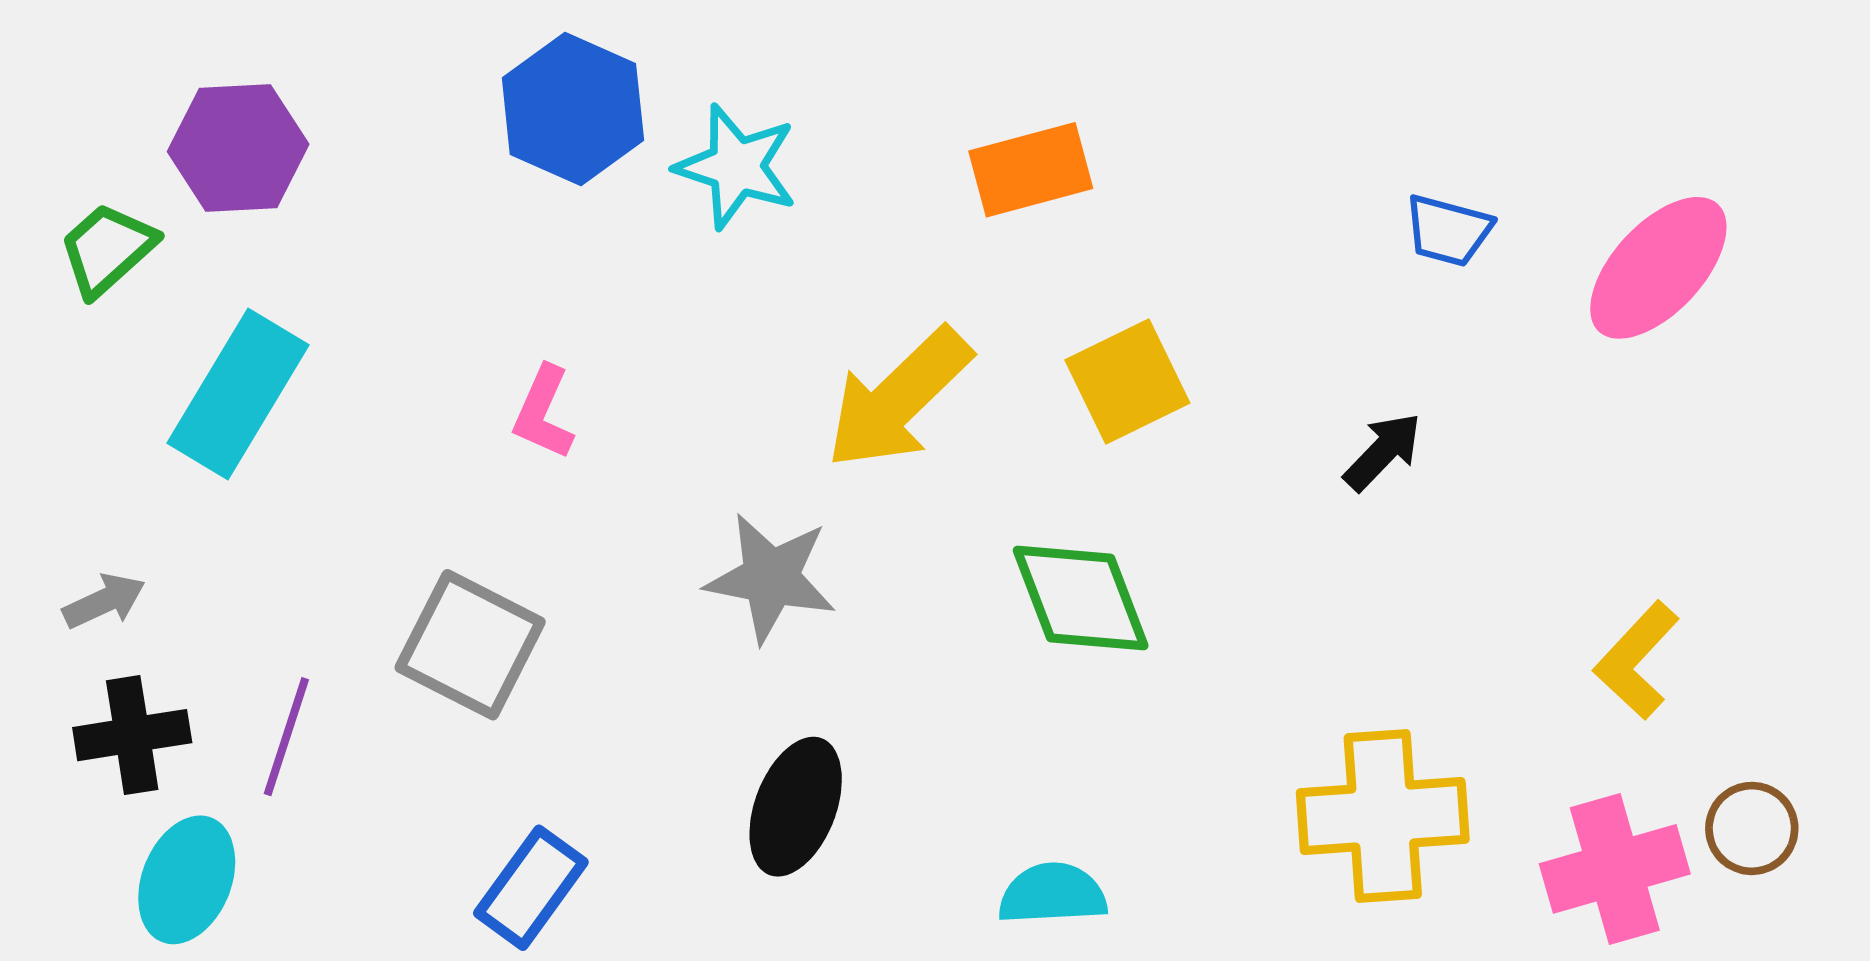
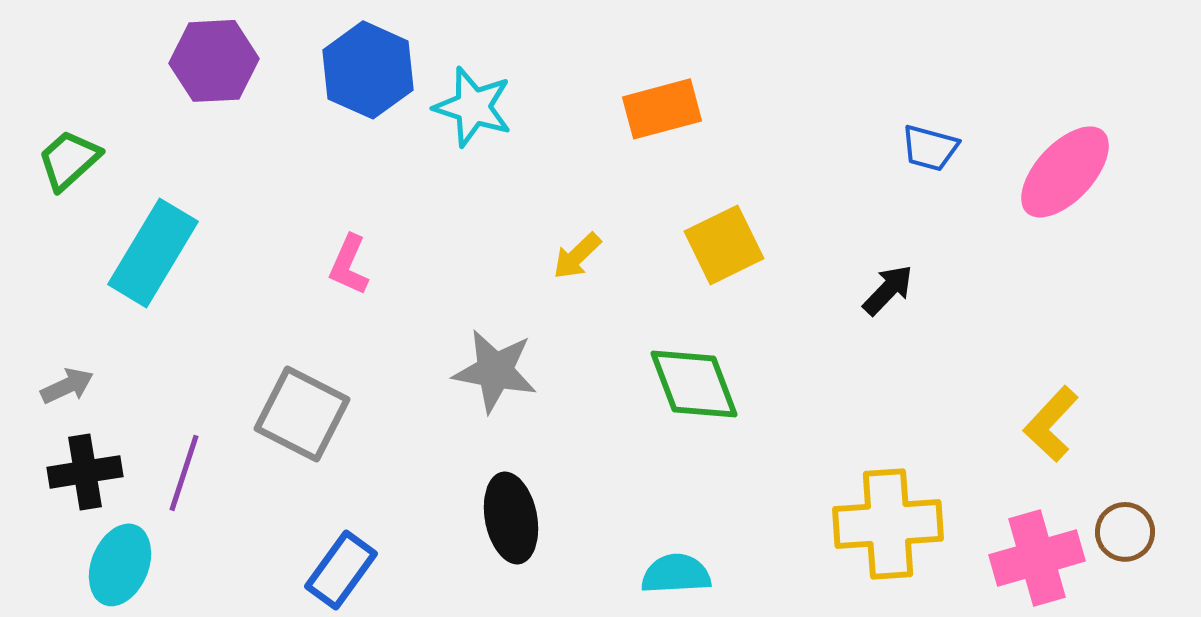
purple hexagon: (238, 148) -> (214, 61), moved
yellow arrow: (898, 399) -> (577, 256), size x0.5
black ellipse: (796, 807) -> (511, 518), turned -32

